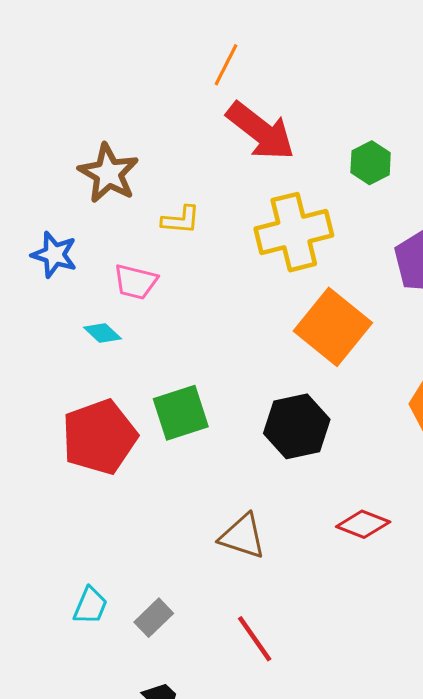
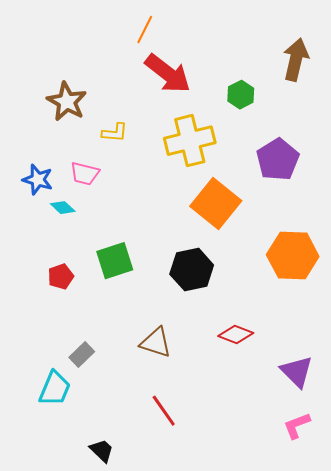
blue star: (54, 255) -> (38, 180), moved
red pentagon: (99, 437) -> (61, 277), size x0.5
cyan trapezoid: (90, 606) -> (55, 389), size x1.4
gray rectangle: (154, 618) -> (82, 355), moved

